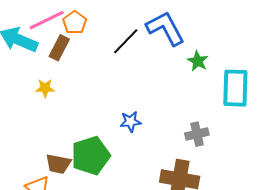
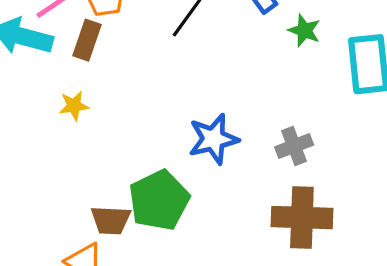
blue star: (130, 122) -> (213, 139), size x1.5
gray cross: (197, 134) -> (294, 146), moved

